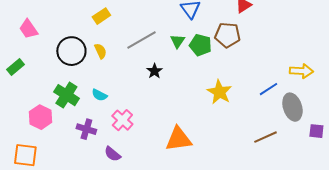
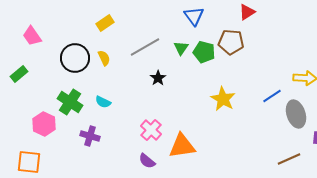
pink cross: (122, 120) -> (151, 130), moved
brown line: (265, 137) -> (289, 159), moved
purple semicircle: (112, 154) -> (147, 161), moved

